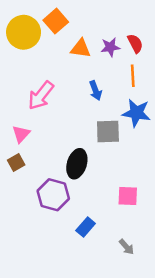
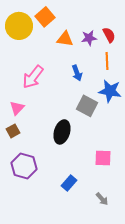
gray square: (108, 131) -> (87, 106), turned 30
purple hexagon: (53, 195) -> (24, 166), moved

